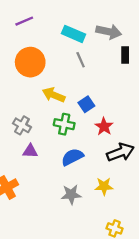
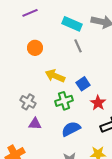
orange circle: (30, 62) -> (35, 48), size x0.6
green cross: (64, 124) -> (64, 101), turned -30

